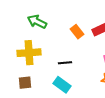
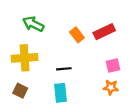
brown square: (25, 83) -> (20, 91), turned 32
cyan rectangle: (62, 85) -> (61, 93), turned 48

